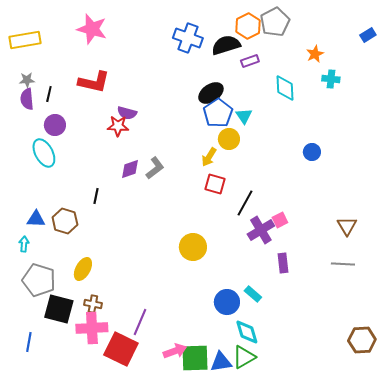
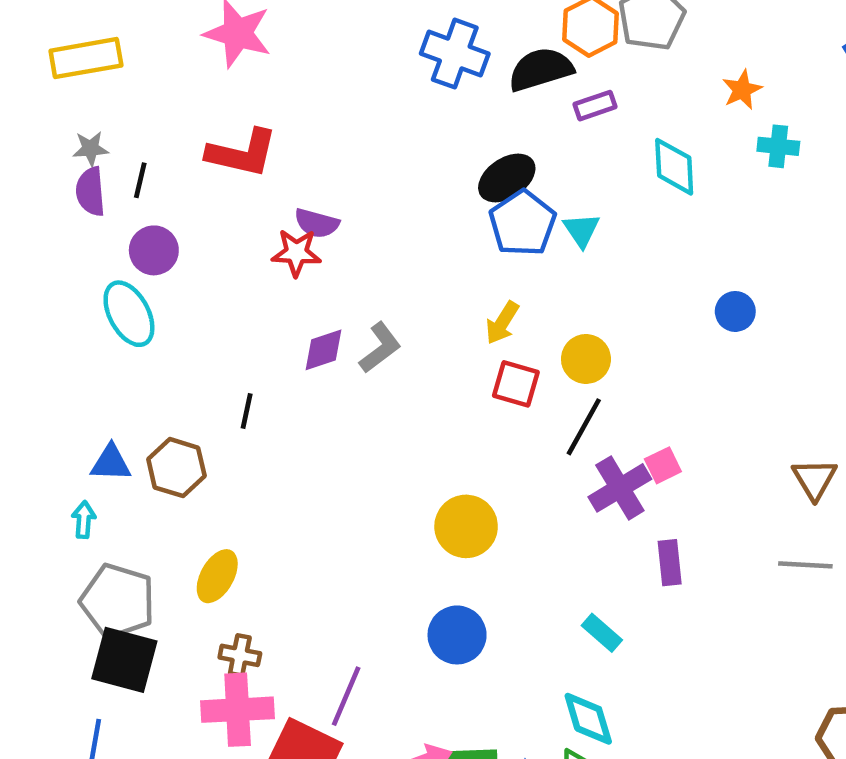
yellow circle: (229, 139) -> (586, 359), moved
blue circle: (227, 302) -> (457, 635), moved
black square: (59, 309) -> (124, 660), moved

